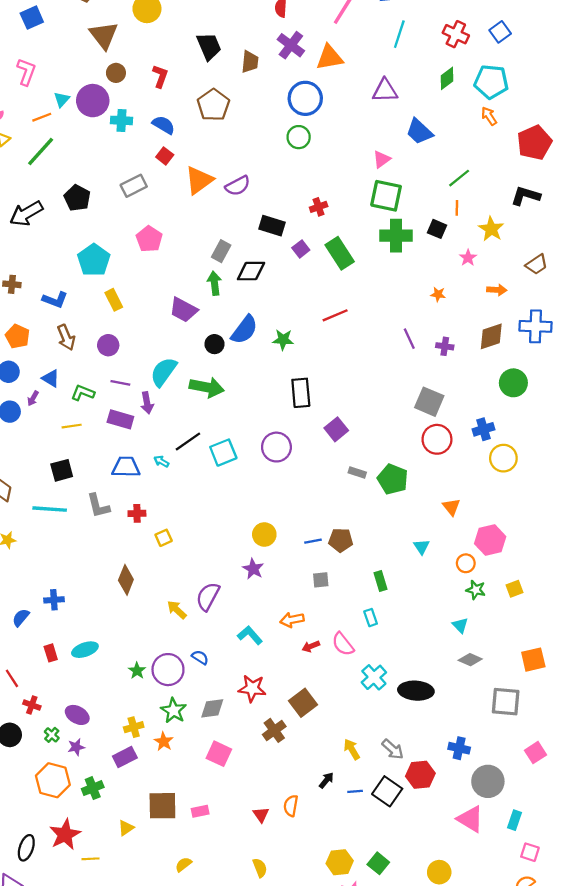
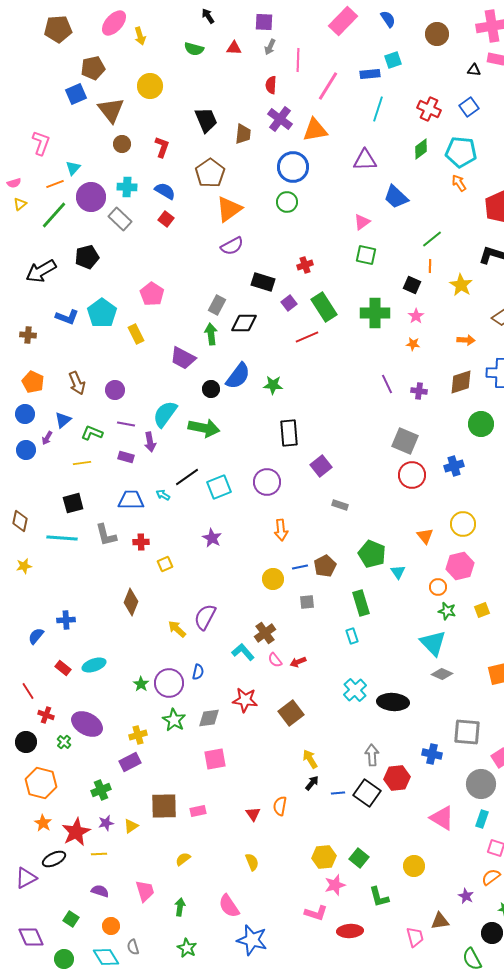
blue square: (32, 18) -> (76, 94), moved
purple circle: (93, 101) -> (91, 197), moved
orange triangle: (199, 180) -> (229, 209), moved
gray rectangle: (134, 186) -> (120, 219), moved, turned 70
green square: (386, 196) -> (366, 255), size x0.7
black pentagon: (77, 198) -> (87, 257), turned 30
green cross: (396, 236) -> (375, 313), moved
pink star: (468, 258) -> (416, 316), moved
blue L-shape: (55, 300) -> (67, 317), moved
yellow rectangle: (114, 300) -> (136, 334), moved
red line: (335, 315) -> (307, 337), moved
blue triangle: (51, 378) -> (63, 420), turned 48
purple rectangle: (120, 419) -> (126, 457), size x0.7
yellow circle: (503, 458) -> (463, 524), moved
green pentagon: (393, 479) -> (372, 554), moved
yellow circle: (264, 535) -> (273, 579), moved
brown pentagon: (341, 540) -> (325, 566), turned -30
purple star: (253, 569) -> (212, 538), moved
green rectangle: (381, 581) -> (361, 603), size x1.4
orange arrow: (292, 620) -> (281, 530), moved, turned -85
cyan triangle: (460, 625) -> (433, 643), size x1.8
pink semicircle: (343, 644) -> (275, 660), moved, size x0.7
red rectangle: (51, 653) -> (63, 668), turned -35
blue semicircle: (200, 657) -> (198, 672), turned 70
gray square: (506, 702) -> (467, 732), moved
purple ellipse: (77, 715) -> (87, 724), size x1.4
brown cross: (274, 730) -> (265, 633), moved
orange star: (164, 742) -> (43, 823), moved
purple star: (76, 747) -> (106, 823), moved
yellow arrow: (352, 749) -> (310, 759), moved
gray arrow: (393, 749) -> (372, 755), turned -135
pink square: (219, 754) -> (215, 759), turned -35
orange hexagon: (53, 780) -> (41, 783), moved
gray circle: (488, 781) -> (481, 784), moved
black ellipse: (26, 848) -> (54, 859), moved, turned 45

